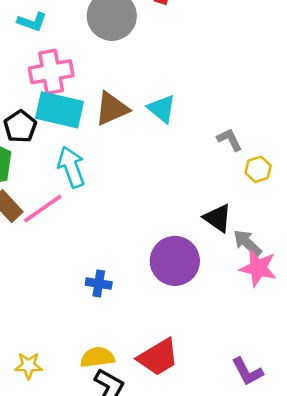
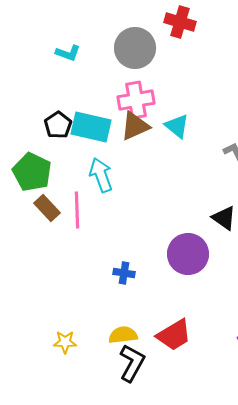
pink cross: (51, 72) -> (136, 100), moved
black pentagon: (20, 126) -> (58, 125), moved
pink line: (43, 209) -> (77, 210), turned -57

